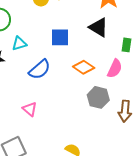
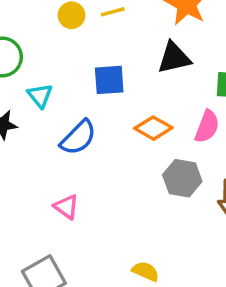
black triangle: (99, 27) -> (174, 58), turned -40
cyan triangle: (19, 44) -> (40, 96), turned -49

